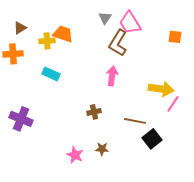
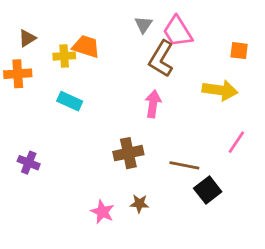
yellow arrow: (161, 89) -> (220, 90), moved
brown cross: (94, 112) -> (128, 153), size x1.5
purple cross: (21, 119) -> (29, 163), size x0.7

